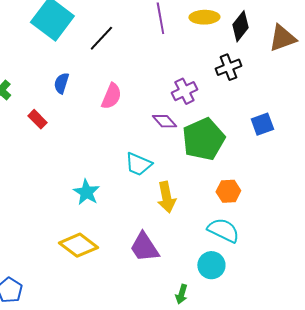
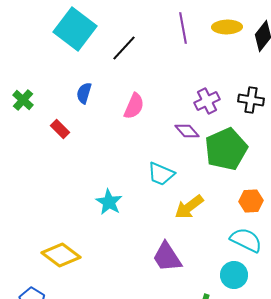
black cross: (228, 67) -> (251, 100), moved, turned 30
yellow arrow: (166, 197) -> (189, 207), turned 64
yellow diamond: (78, 245) -> (61, 255), moved

